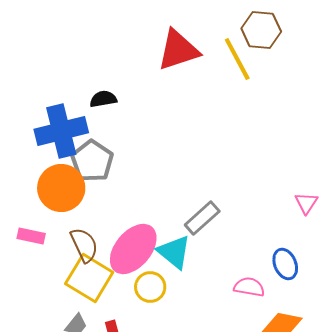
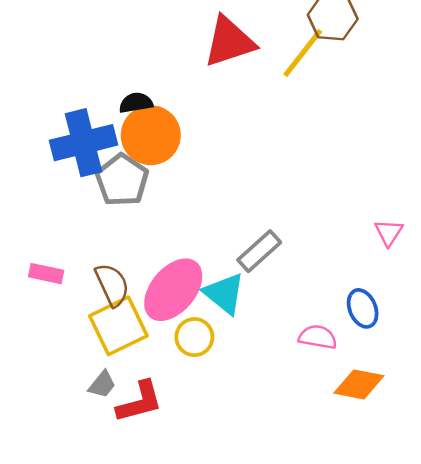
yellow line: (237, 59) -> (303, 53), turned 66
orange circle: (61, 188) -> (151, 135), moved
yellow square: (89, 278) -> (118, 326), turned 33

